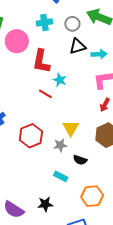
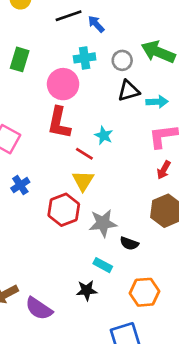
pink circle: (17, 41) -> (63, 84), moved
red L-shape: (41, 61) -> (59, 123), moved
yellow triangle: (71, 128) -> (83, 181), moved
gray star: (60, 145) -> (103, 223), size x1.5
black star: (45, 204) -> (87, 290), moved

